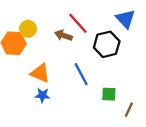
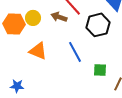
yellow circle: (28, 29) -> (33, 18), moved
blue star: (42, 95) -> (17, 86), moved

